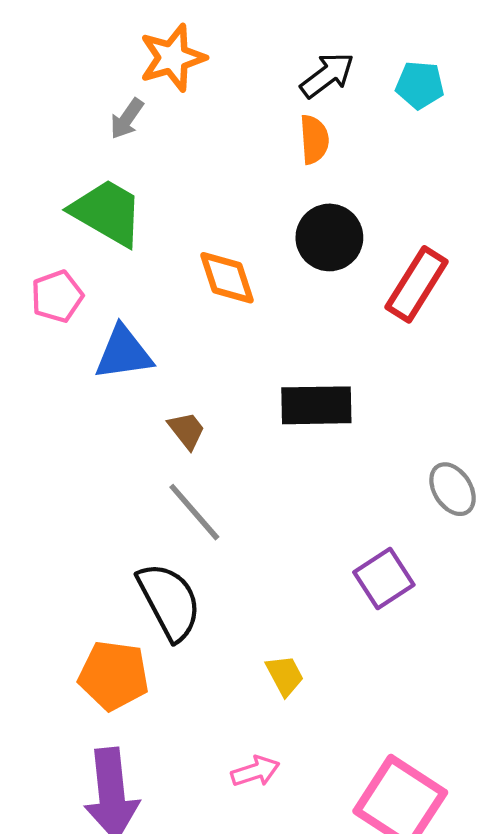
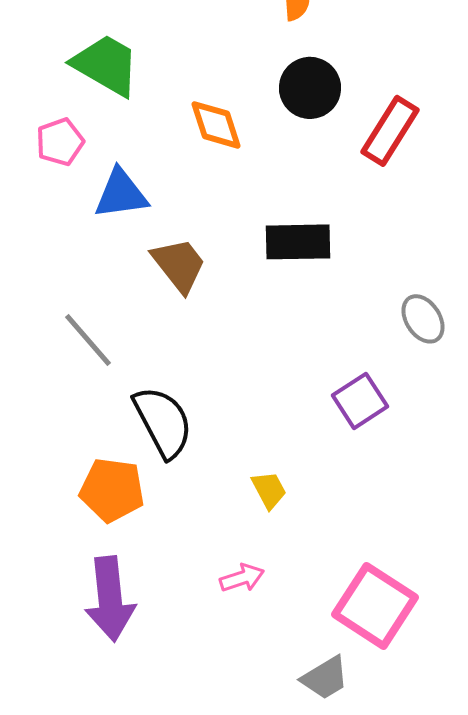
brown trapezoid: (187, 430) -> (179, 265), size x1.6
gray line: (194, 512) -> (88, 340), moved

